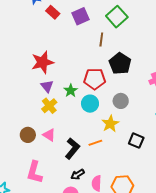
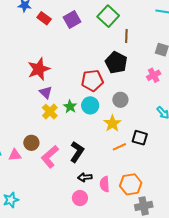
brown line: (101, 40) -> (126, 36), moved
green star: (71, 91) -> (70, 107), moved
pink triangle: (49, 135) -> (15, 155), moved, turned -32
orange line: (95, 143) -> (119, 147), moved
pink L-shape: (34, 172) -> (50, 157), moved, turned 40
black arrow: (78, 175) -> (85, 177), turned 32

